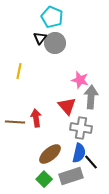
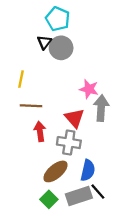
brown line: (15, 122) -> (31, 106), moved
gray cross: (81, 128) -> (69, 143), moved
black line: (91, 162) -> (98, 192), moved

